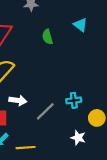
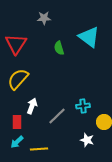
cyan triangle: (80, 25) -> (89, 37), size x1.6
white arrow: (18, 100) -> (32, 106), turned -77

